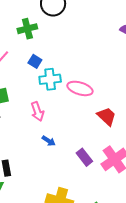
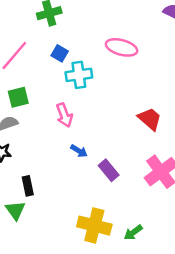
pink ellipse: (80, 88) -> (122, 47), moved
purple rectangle: (84, 157) -> (109, 170), moved

